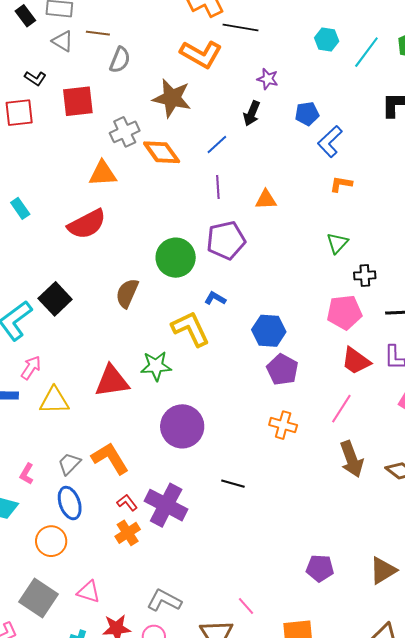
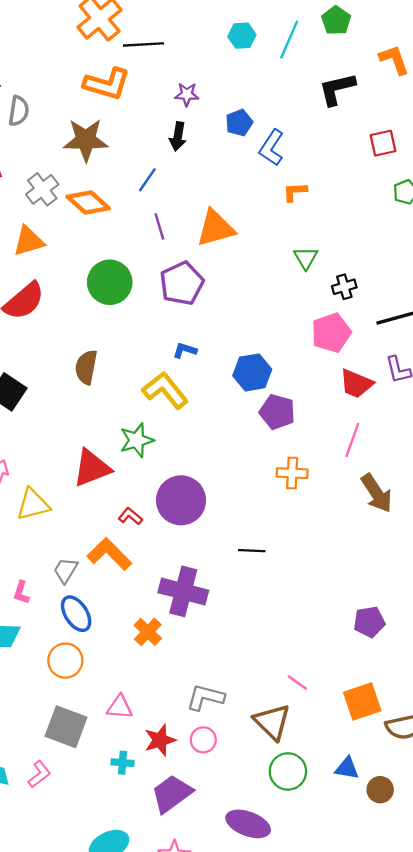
orange triangle: (266, 200) -> (216, 228), size x1.6
green circle: (176, 258) -> (110, 282), moved
red L-shape: (127, 503) -> (130, 516), moved

